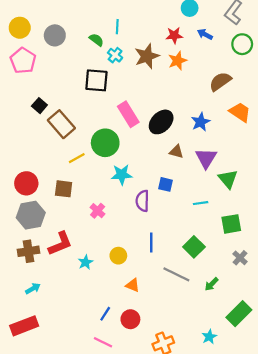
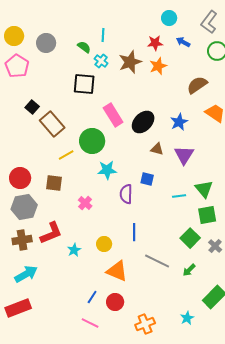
green triangle: (228, 179) -> (204, 189), moved
green square: (194, 247) -> (190, 238), moved
orange triangle: (133, 285) -> (117, 271), size x1.6
cyan arrow: (33, 289) -> (26, 274), size x1.6

